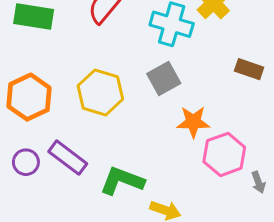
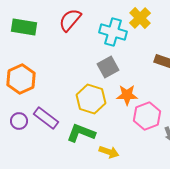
yellow hexagon: (100, 92) -> (91, 99), moved

